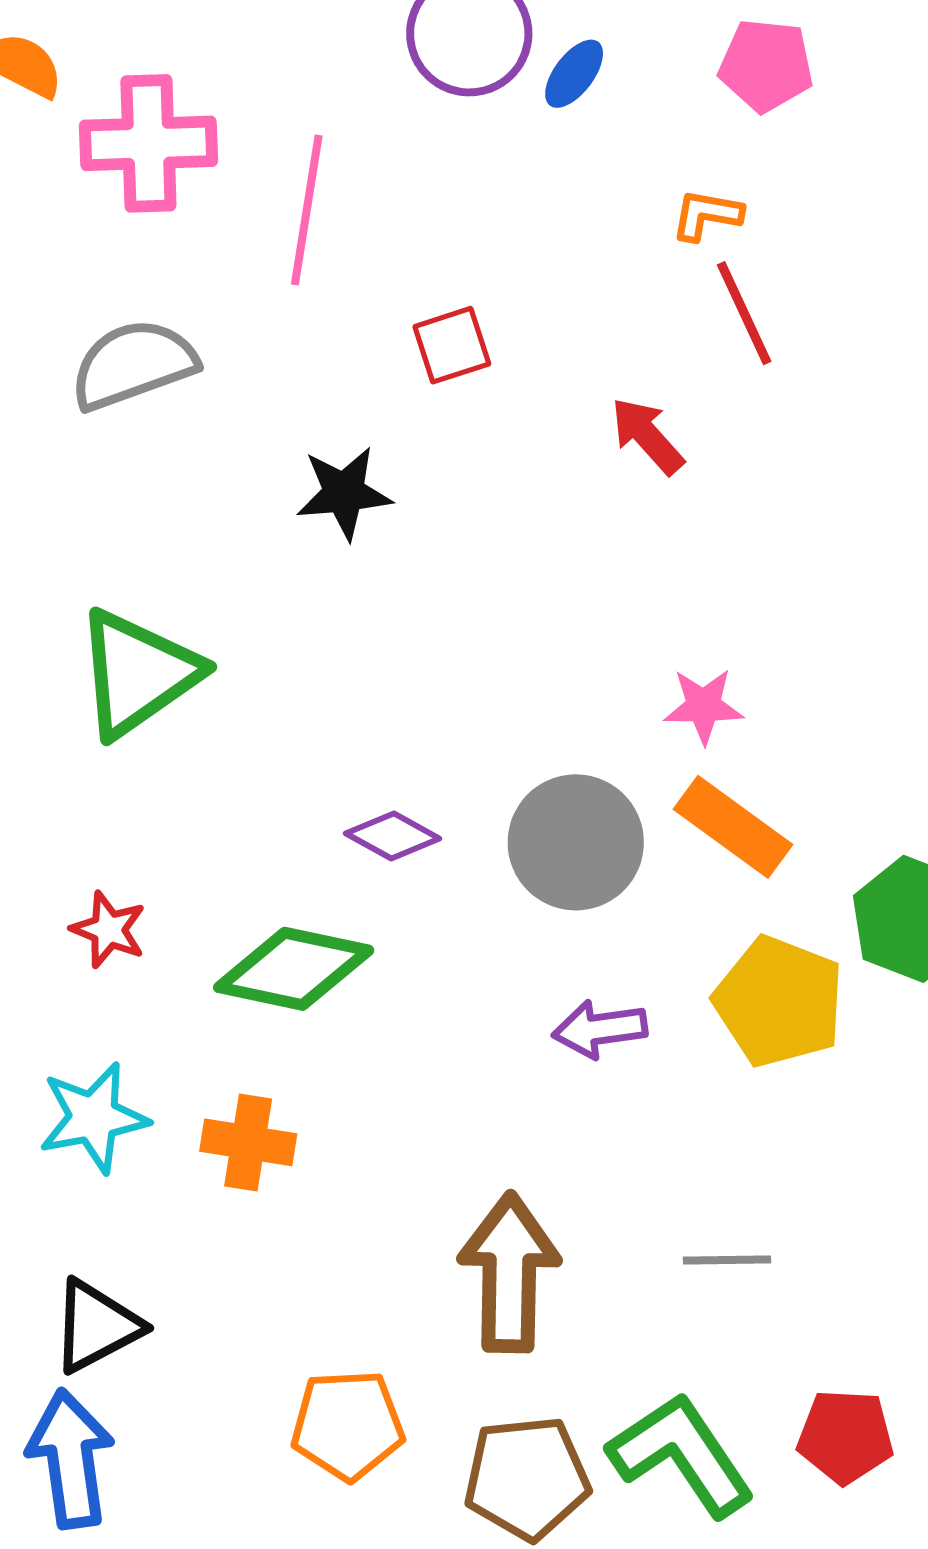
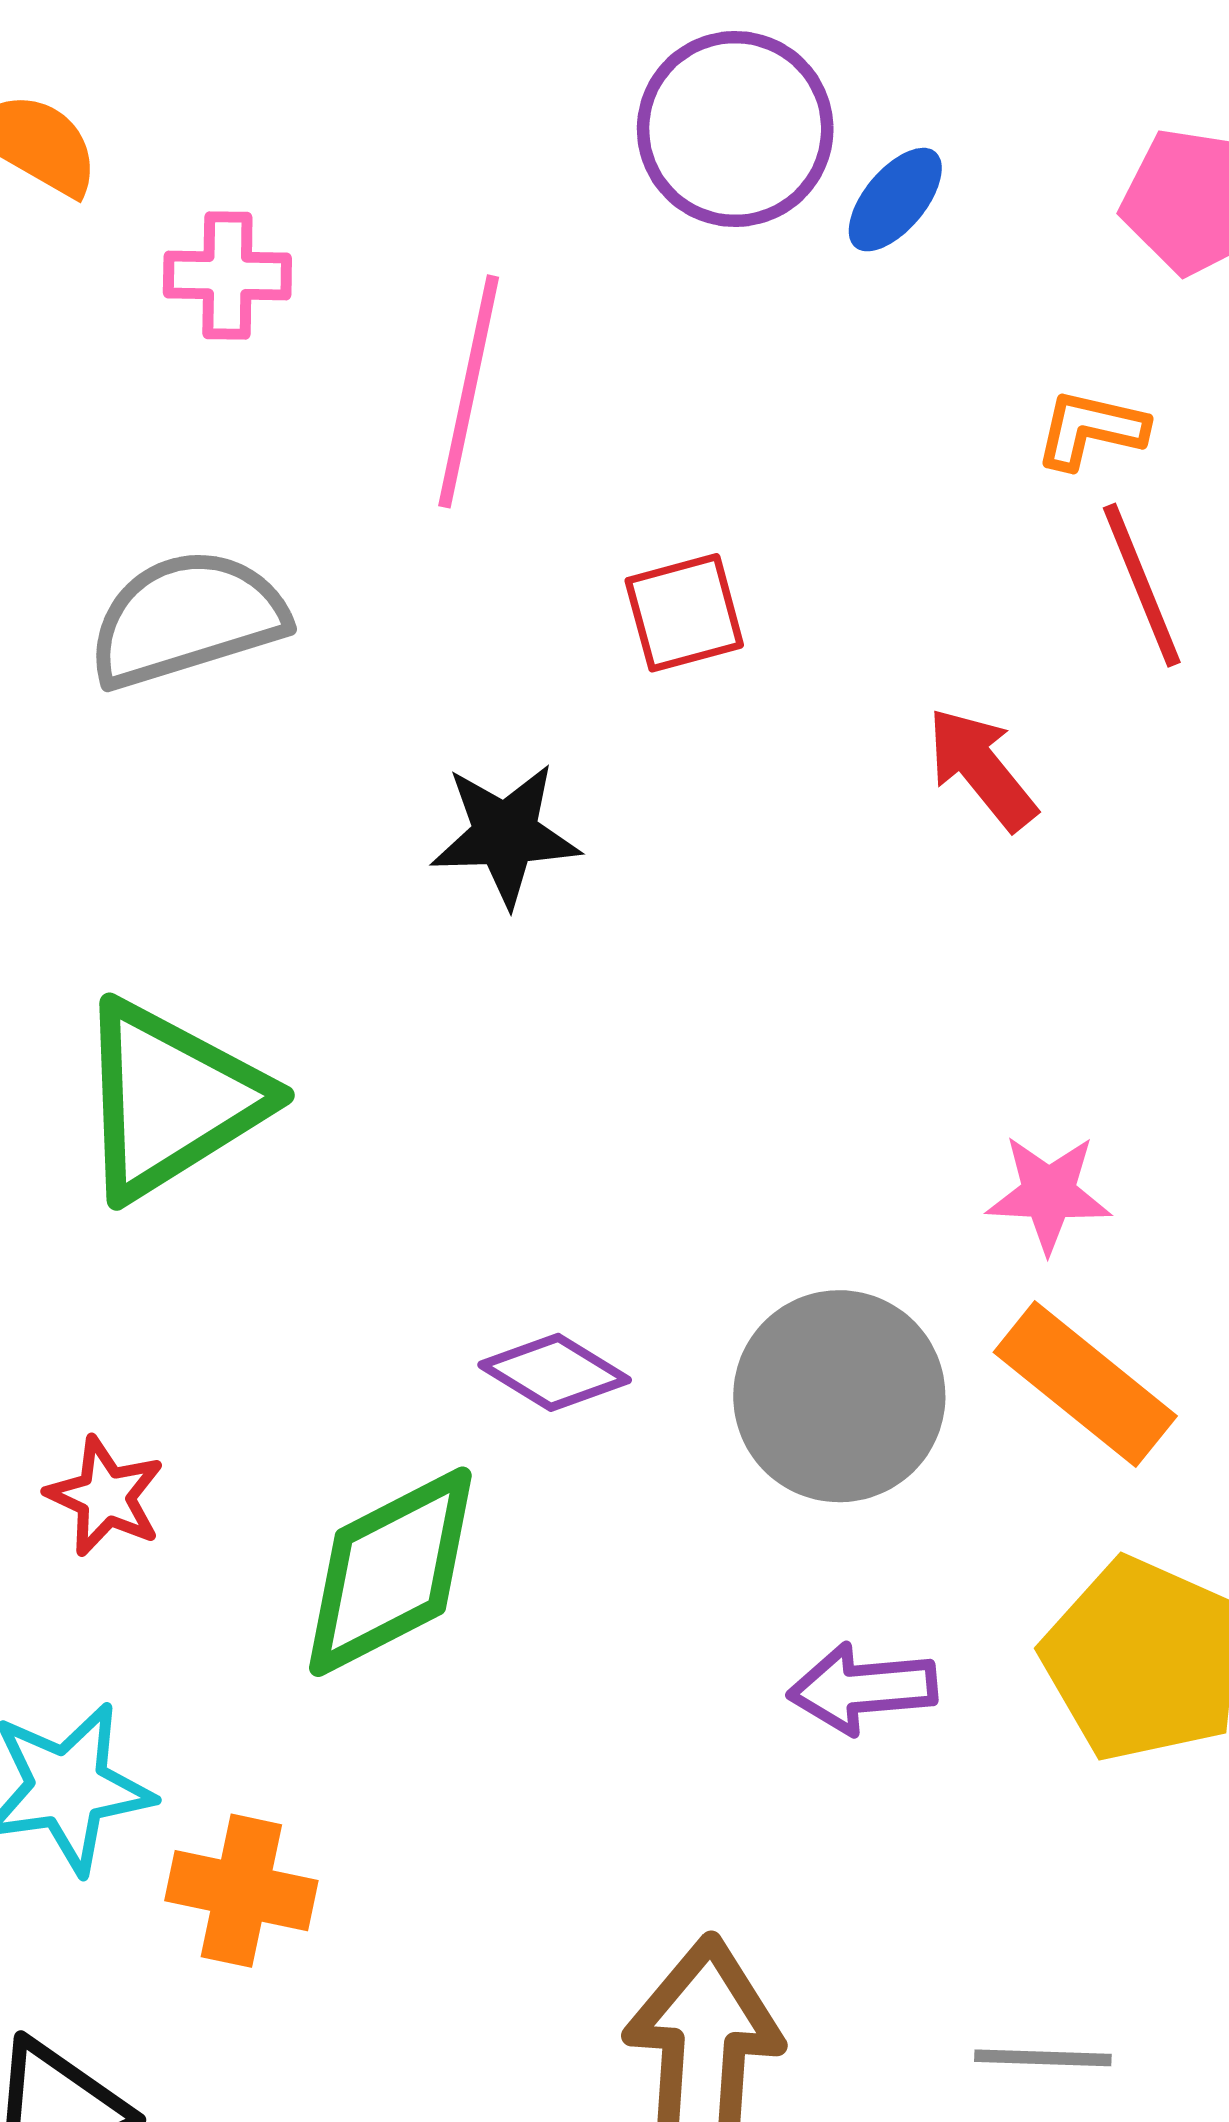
pink cross: (148, 143) -> (227, 276), size x0.6
green diamond: (294, 969) -> (390, 1572), turned -42
orange cross: (248, 1142) -> (241, 1891), moved

